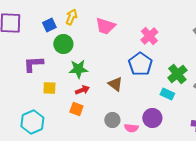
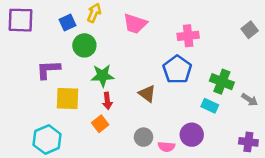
pink cross: (149, 36) -> (188, 36), turned 36
green cross: (177, 74) -> (222, 82), turned -30
yellow square: (49, 88) -> (68, 98), size x1.5
red arrow: (82, 90) -> (107, 101), turned 104
orange square: (76, 109) -> (100, 124), turned 32

